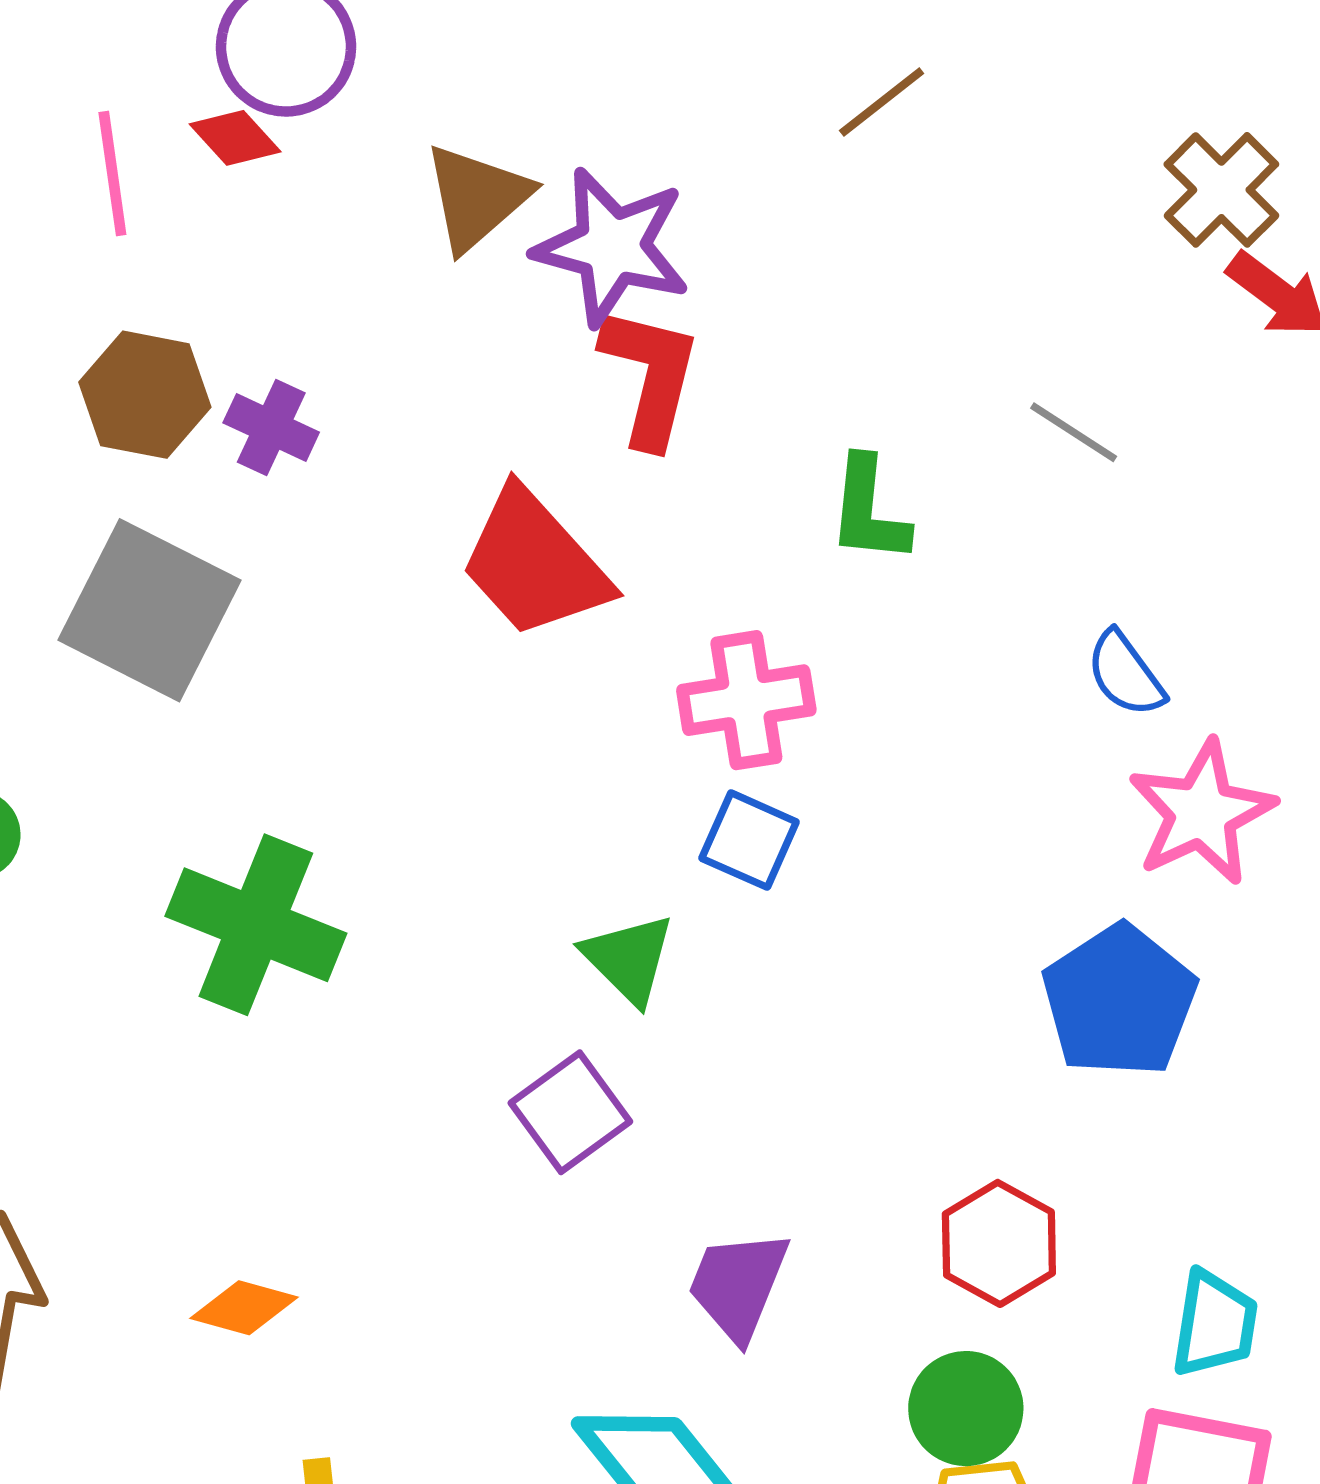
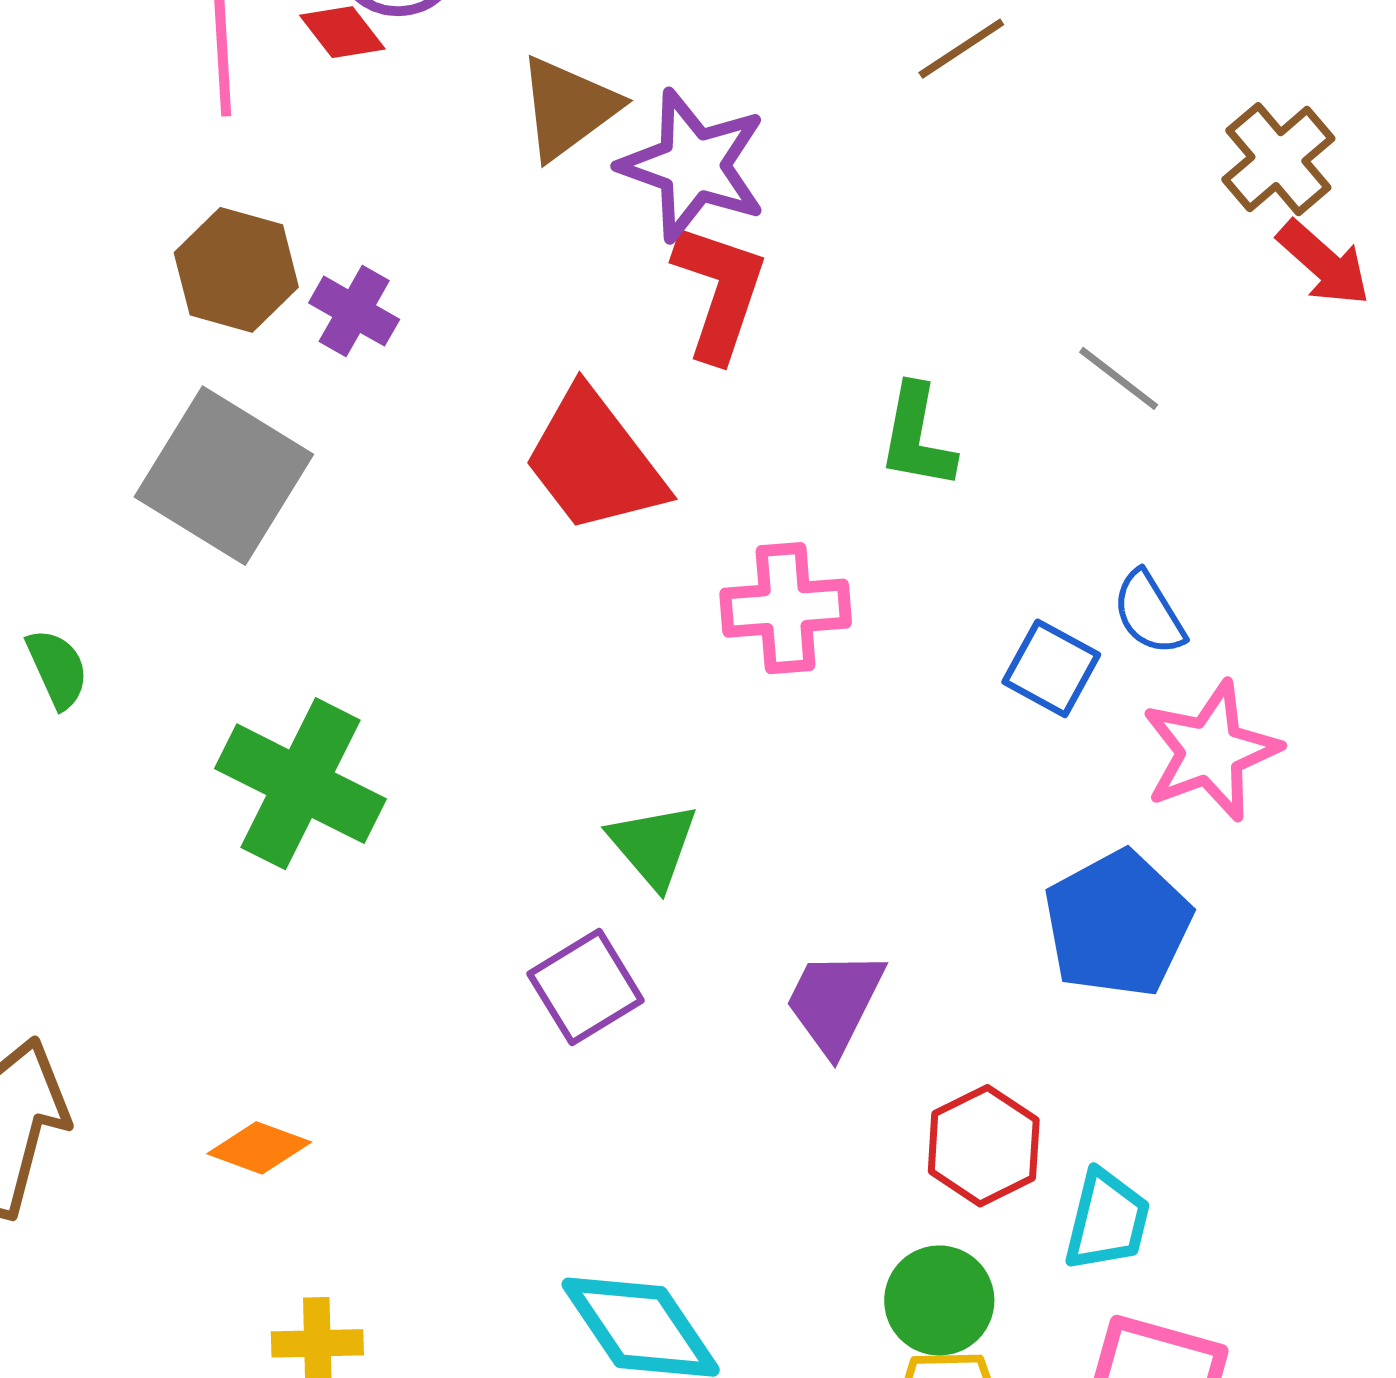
blue square: (749, 840) -> (1051, 668), moved
purple trapezoid: (738, 1285) -> (835, 1002), moved
cyan trapezoid: (1214, 1324) -> (1107, 1220), moved

